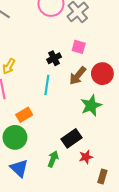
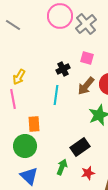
orange rectangle: (24, 115) -> (34, 124), turned -63
red star: (86, 157) -> (88, 173), moved

